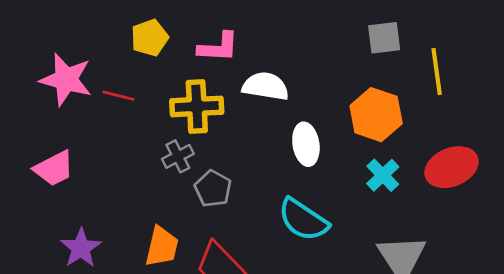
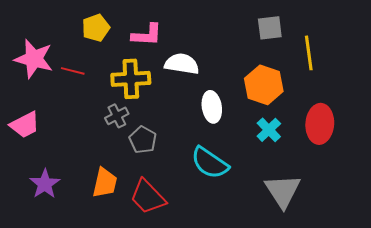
red ellipse: (452, 167) -> (320, 124), turned -63

